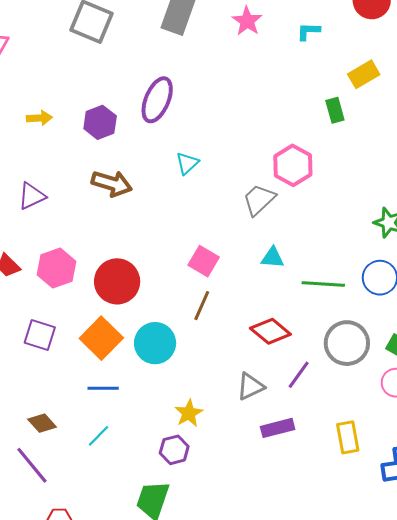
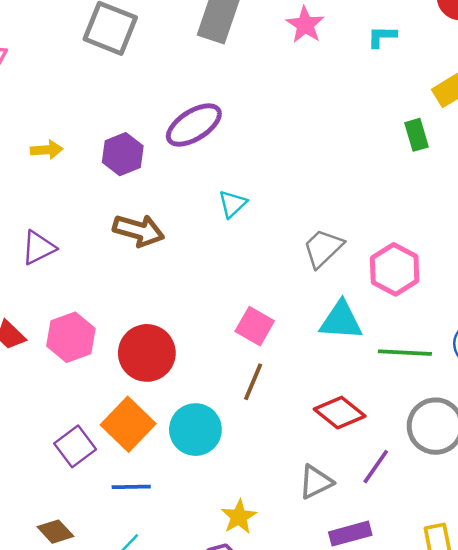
purple ellipse: (157, 100) -> (194, 125), turned 36
pink hexagon: (293, 165) -> (395, 269), moved
cyan triangle: (273, 258) -> (341, 321), size x1.5
purple square: (40, 335) -> (75, 446), moved, turned 36

